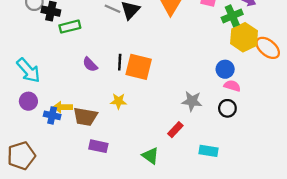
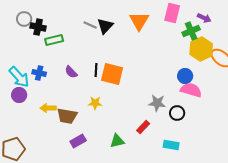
pink semicircle: (232, 86) -> (191, 90), size x1.5
purple circle: (28, 101) -> (19, 95), moved
black circle: (227, 108) -> (177, 113), moved
blue cross: (52, 115) -> (39, 73), moved
purple rectangle: (98, 146) -> (78, 141), turned -42
green triangle: (150, 156) -> (117, 141), moved, turned -49

